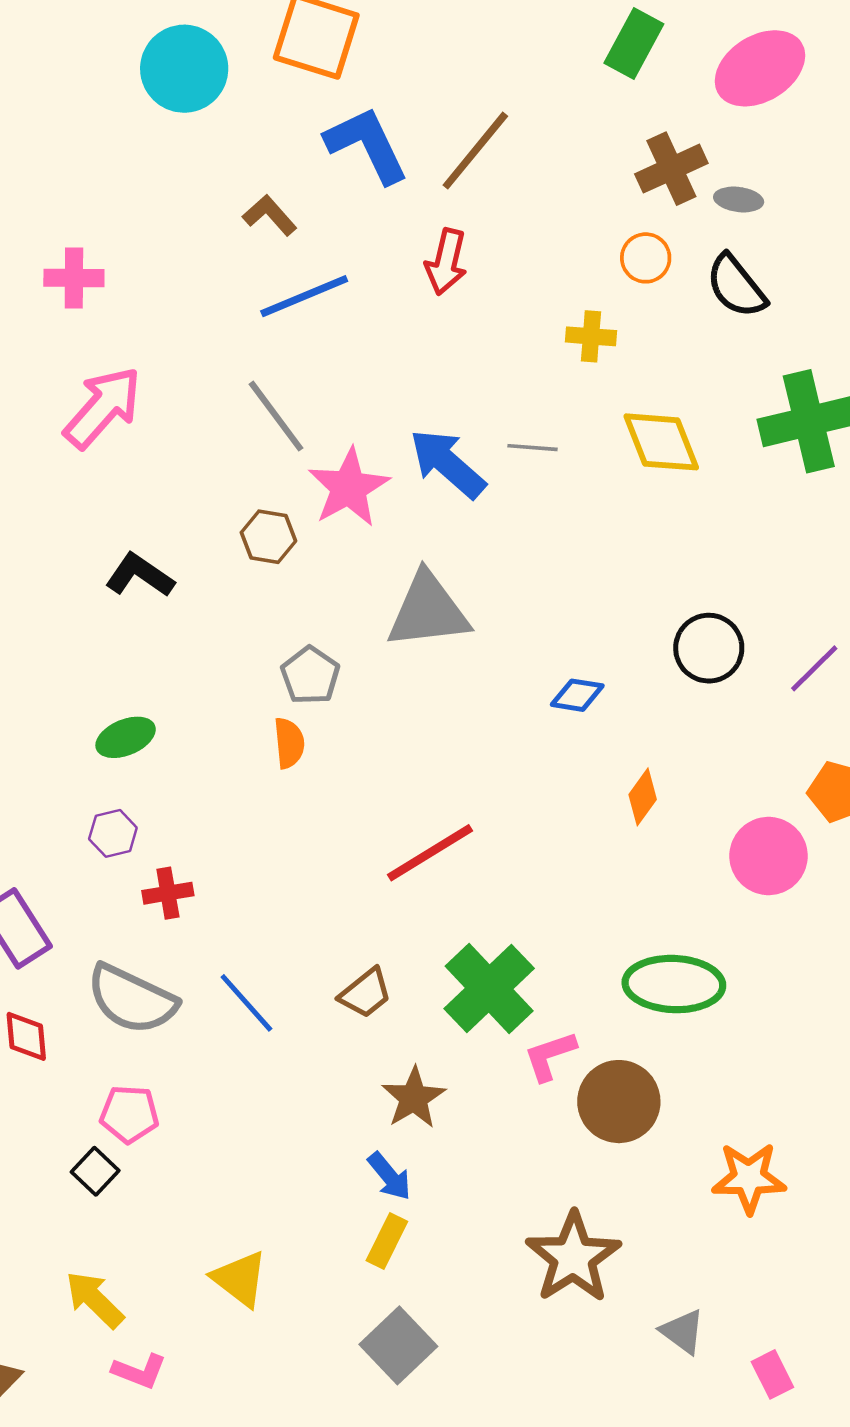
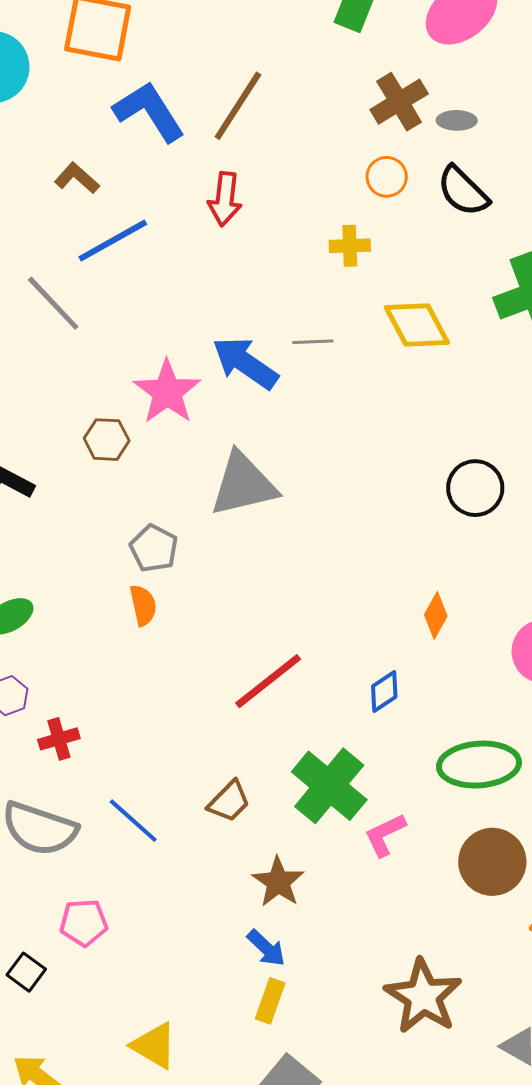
gray line: (276, 416) -> (53, 303), moved
blue diamond: (577, 695) -> (384, 691), moved, turned -36
brown circle: (619, 1102) -> (492, 862), moved
pink pentagon: (129, 1114) -> (84, 923), moved

